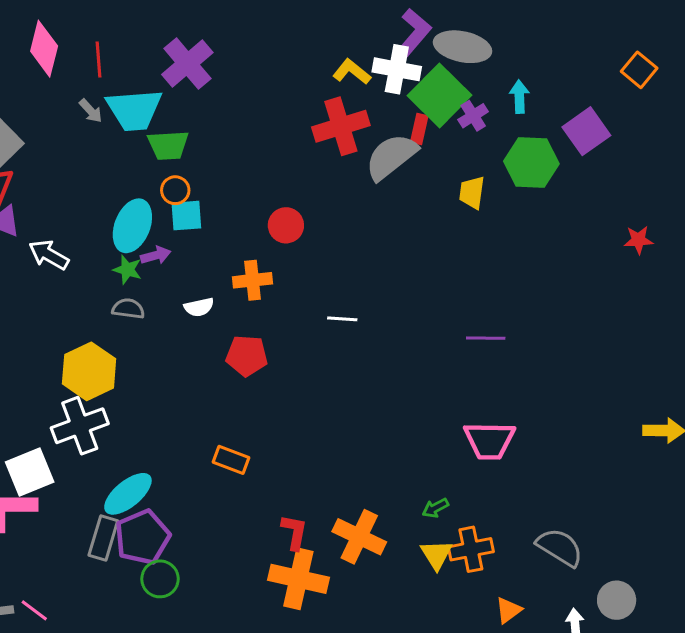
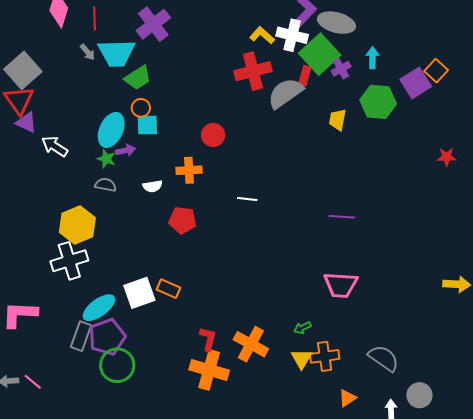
orange square: (639, 70) -> (436, 71), moved
green trapezoid: (168, 145) -> (138, 78), turned -32
white square: (30, 472) -> (139, 293), moved
green circle: (160, 579) -> (117, 365), size x1.4

